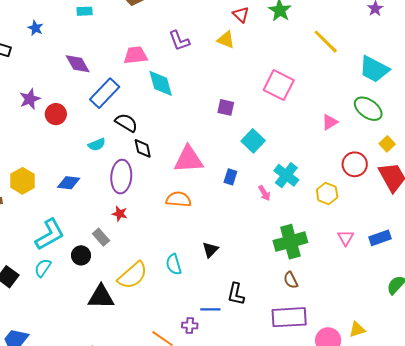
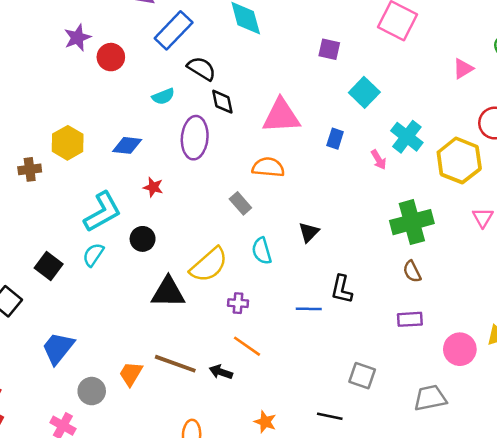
yellow hexagon: (327, 194) -> (459, 160), size x1.6
red star: (120, 214) -> (153, 187), moved
gray rectangle: (101, 237) -> (240, 203), moved
purple rectangle: (289, 317) -> (410, 319), size x0.6
purple cross: (190, 325) -> (238, 303), moved

